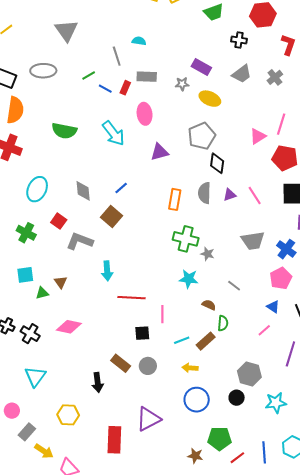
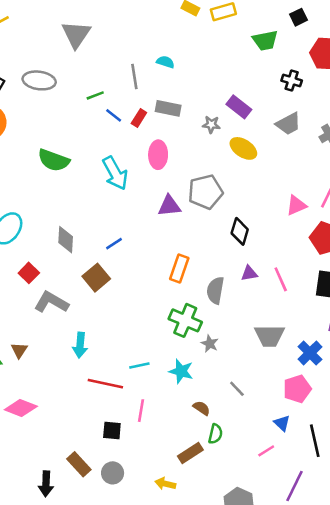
gray pentagon: (202, 136) -> (205, 192), moved
gray semicircle: (204, 193) -> (215, 290), moved
cyan line: (182, 340) -> (139, 366), moved

